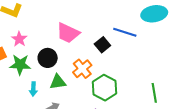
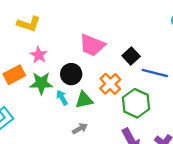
blue line: (125, 32) -> (155, 73), moved
cyan arrow: (33, 89) -> (62, 98), moved, turned 152

